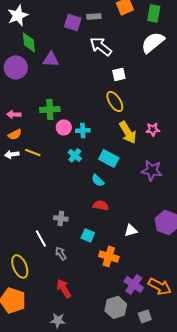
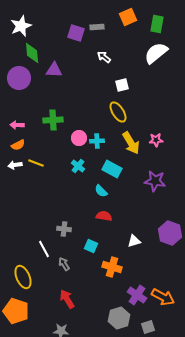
white arrow: (101, 46) -> (104, 57), size x0.6
pink circle: (64, 127) -> (79, 138), moved
cyan cross: (83, 130) -> (97, 141), moved

